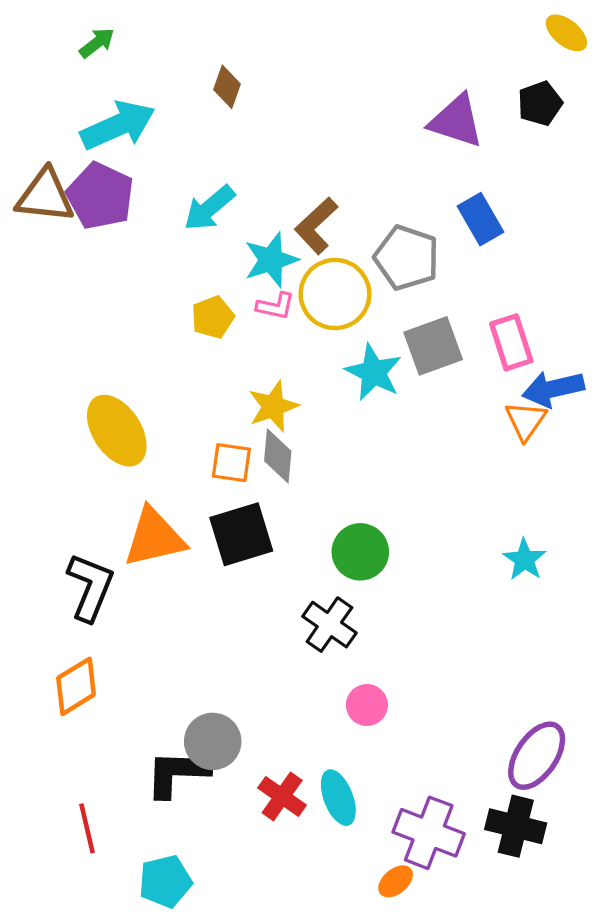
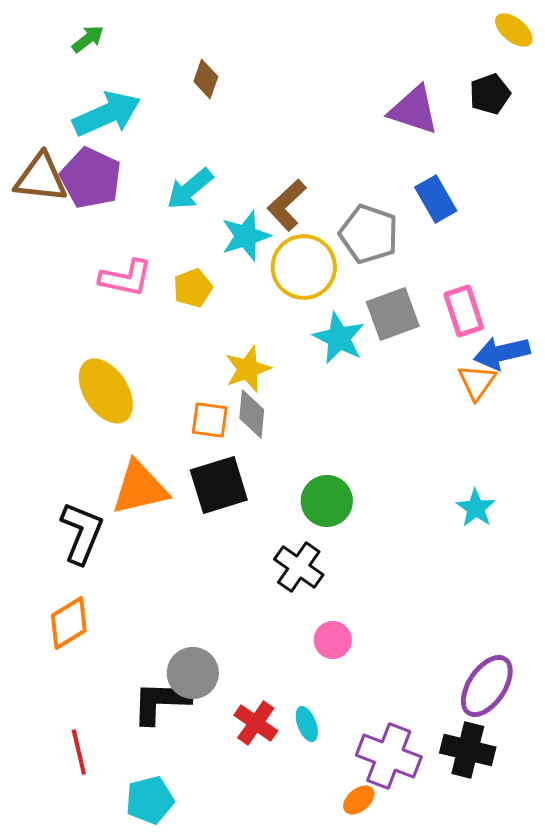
pink L-shape: (275, 306) -> (126, 278), moved, size x1.5
cyan ellipse: (338, 798) -> (307, 724), size x0.7

